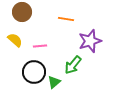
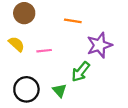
black circle: (34, 72) -> (26, 89), moved
green triangle: (54, 82) -> (60, 90), turned -32

